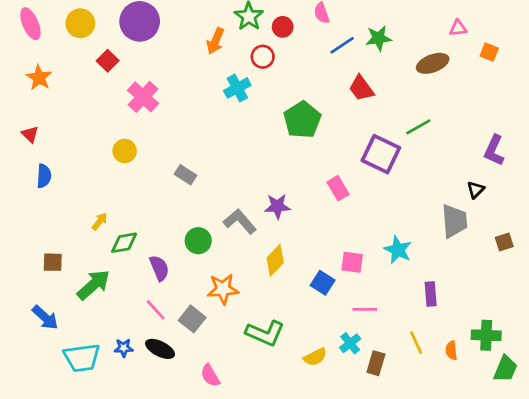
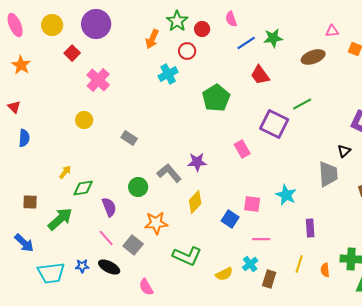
yellow line: (416, 343) -> (299, 264), turned 42

